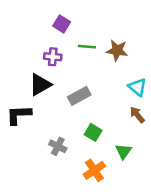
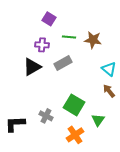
gray rectangle: (79, 96) -> (63, 63), moved
black L-shape: (19, 115) -> (15, 124), moved
green square: (93, 132) -> (74, 105), size x1.5

